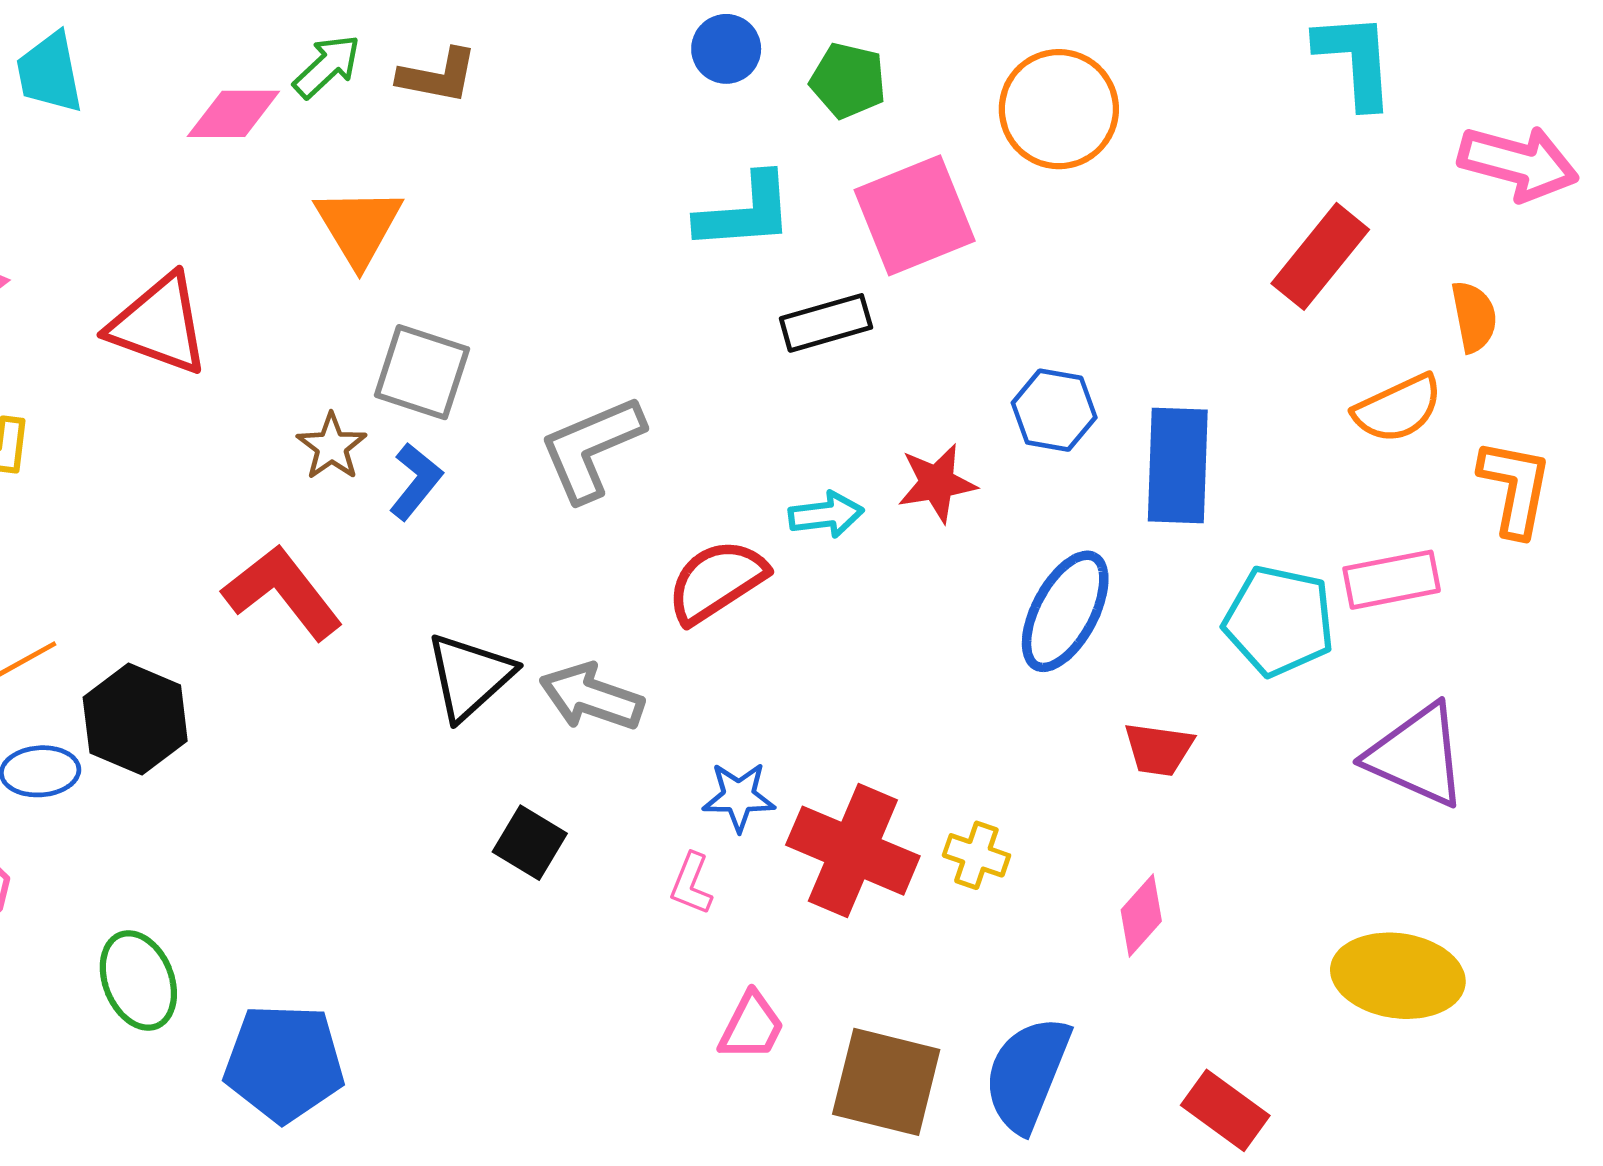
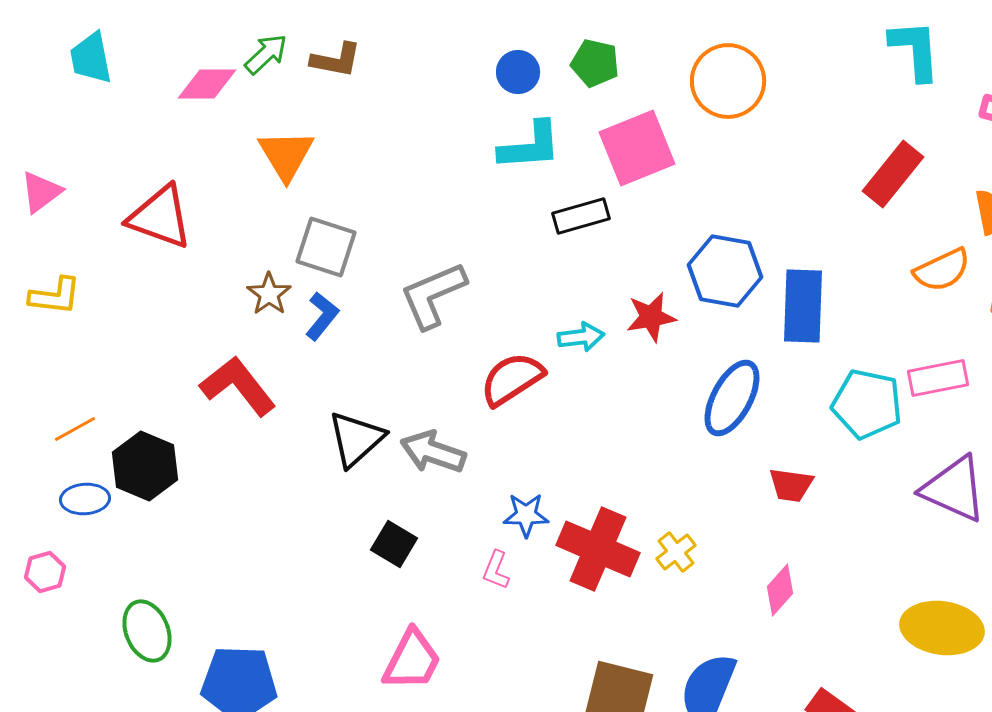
blue circle: (726, 49) -> (518, 72), moved
blue hexagon: (1054, 410) -> (725, 271), size x1.4
yellow cross: (976, 855) -> (676, 552), turned 33
pink trapezoid: (751, 1026) -> (412, 660), moved, size x1.4

